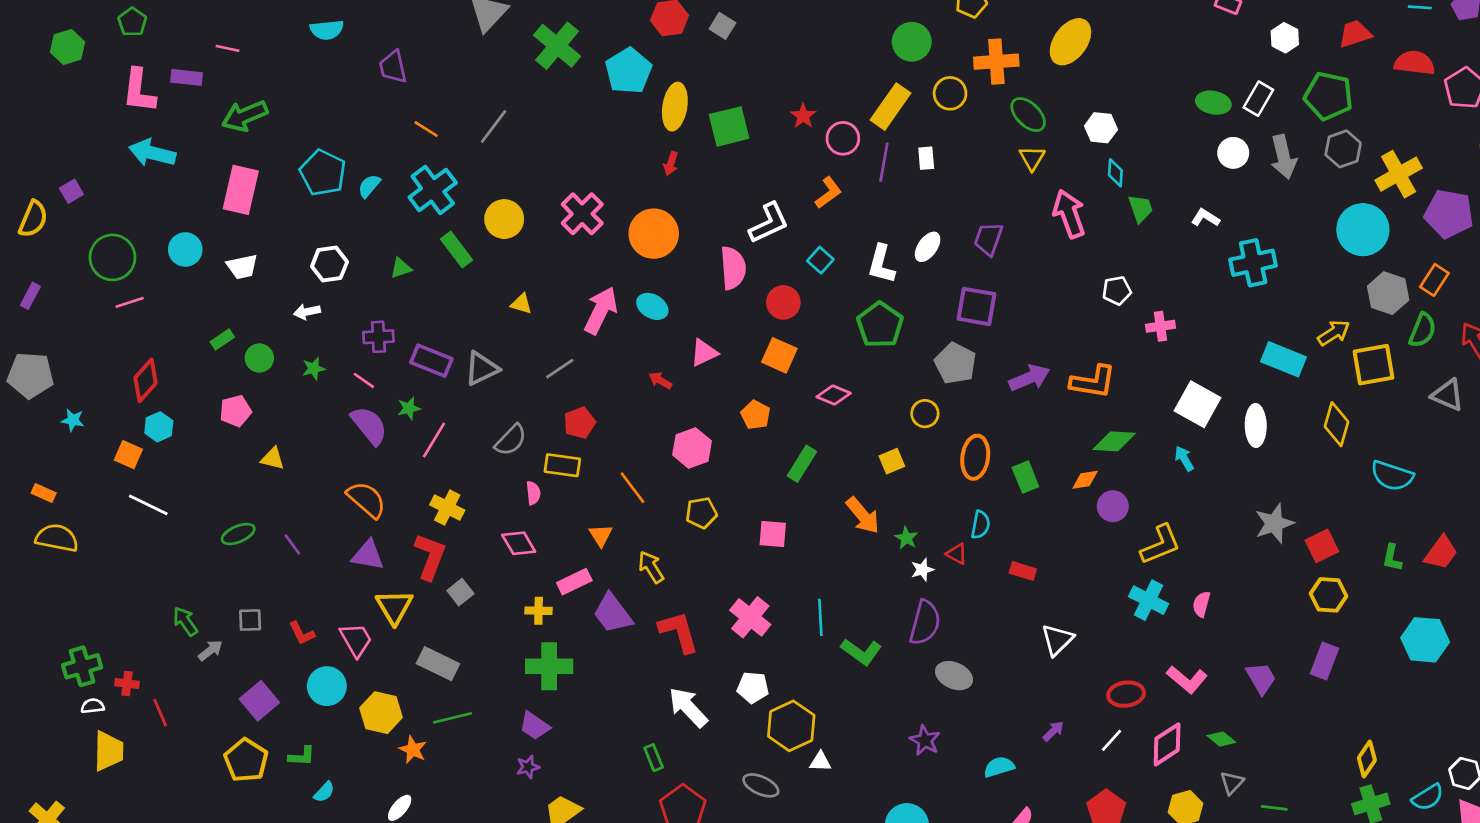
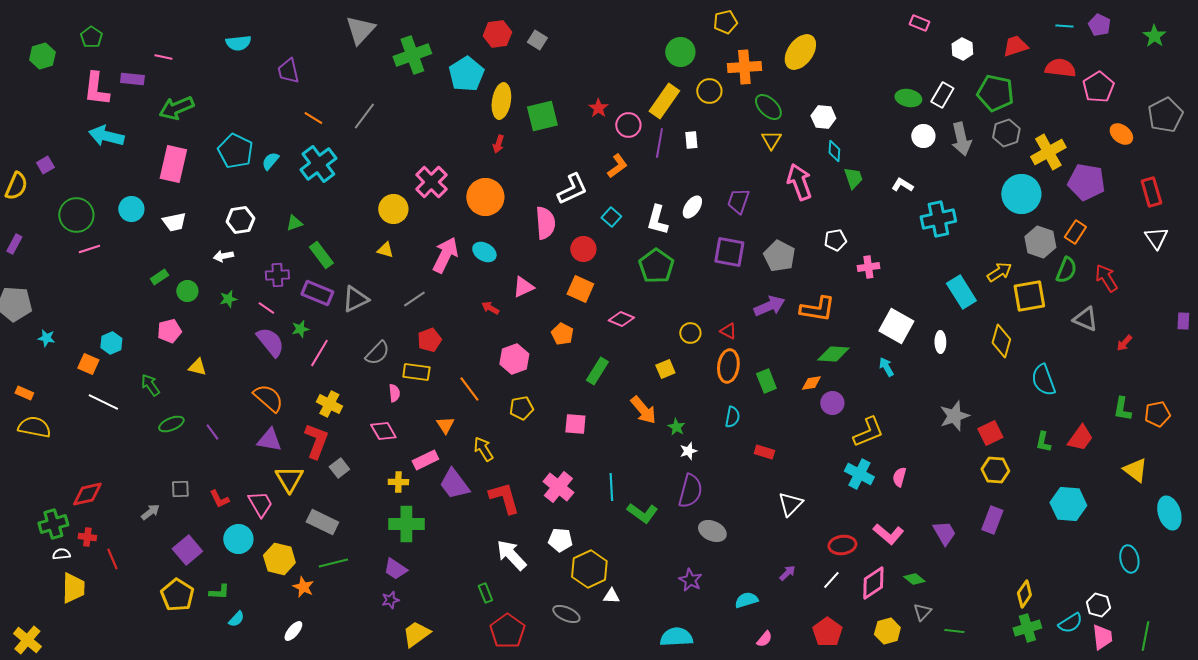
green cross: (557, 46) -> (412, 55), turned 30
yellow circle: (504, 219) -> (393, 209), moved
green rectangle: (457, 249) -> (321, 255), moved
cyan rectangle: (1284, 359) -> (961, 292), turned 36
gray pentagon: (955, 363) -> (779, 256), moved
red diamond: (146, 380) -> (87, 494), moved, turned 36
white ellipse: (1256, 425) -> (940, 342), size x0.7
cyan semicircle: (1392, 476) -> (1043, 380), turned 52
red triangle: (957, 554) -> (728, 331), moved
green arrow: (185, 621) -> (150, 385), moved

